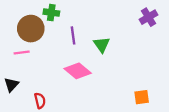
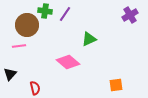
purple line: (73, 35) -> (65, 14), moved, turned 42
green triangle: (102, 45) -> (89, 39), turned 42
orange square: (142, 97) -> (116, 85), moved

